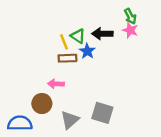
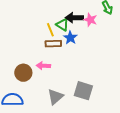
pink star: (130, 30) -> (90, 20), moved
black arrow: (102, 34) -> (74, 18), moved
brown circle: (42, 104) -> (23, 73), moved

